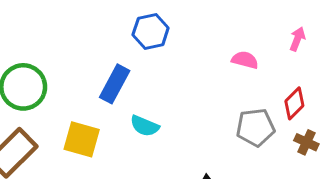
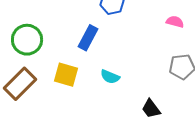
cyan semicircle: (145, 126) -> (110, 77), moved

